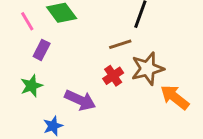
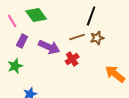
brown star: (147, 69) -> (97, 38), moved, size x0.6
purple arrow: (80, 100) -> (49, 47), moved

